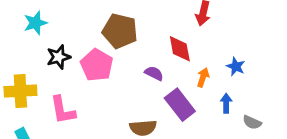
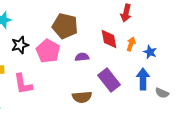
purple semicircle: (154, 73) -> (82, 57), moved, turned -32
orange arrow: (203, 77) -> (131, 44), moved
blue arrow: (226, 103) -> (143, 79), size x1.5

